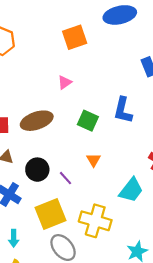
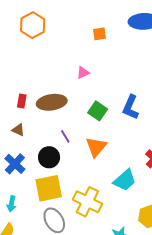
orange square: (75, 37) -> (100, 34), size x0.6
orange triangle: (94, 160) -> (96, 147), size x1.6
black circle: (37, 170) -> (49, 157), moved
purple line: (66, 178) -> (65, 136), moved

